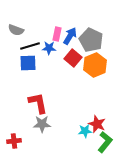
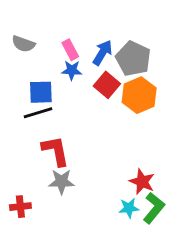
pink rectangle: (57, 34) -> (70, 50), moved, turned -40
black line: (30, 46) -> (38, 113), moved
cyan star: (85, 131) -> (129, 208), moved

